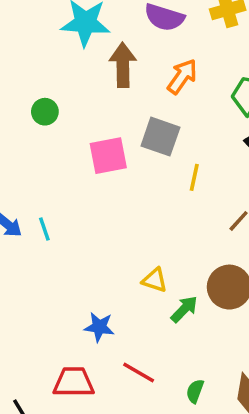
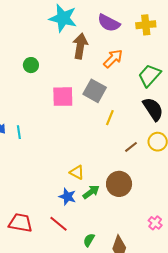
blue star: (99, 327) -> (67, 197), moved

